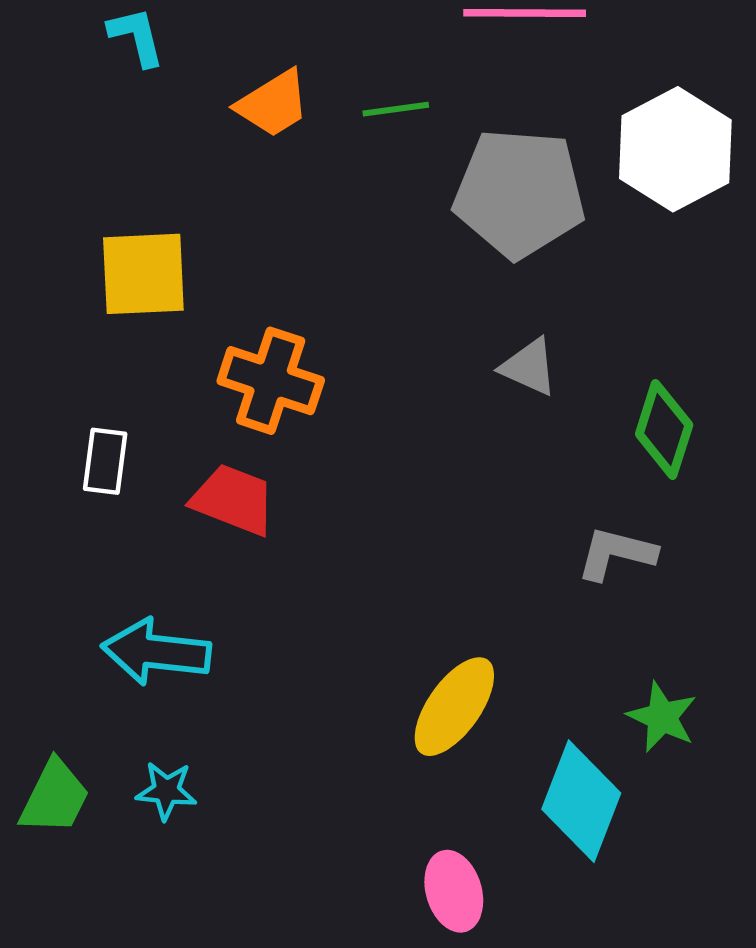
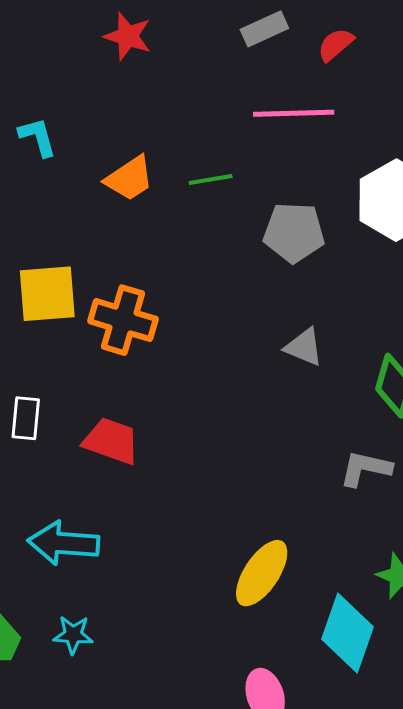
gray pentagon: (519, 193) -> (294, 232), size x0.7
orange cross: (271, 381) -> (123, 320), moved

